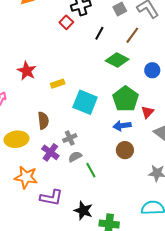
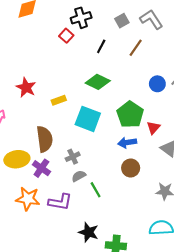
green diamond: (117, 60) -> (98, 82), moved
brown semicircle: (43, 121) -> (45, 139), size x1.4
purple cross: (50, 152) -> (41, 168), moved
purple L-shape: (51, 198) -> (60, 202), moved

